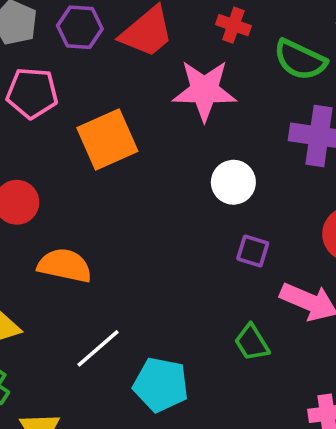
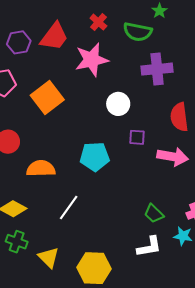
red cross: (233, 25) -> (98, 22), turned 36
green trapezoid: (252, 343) -> (154, 214), moved
cyan pentagon: (161, 385) -> (95, 157), moved

